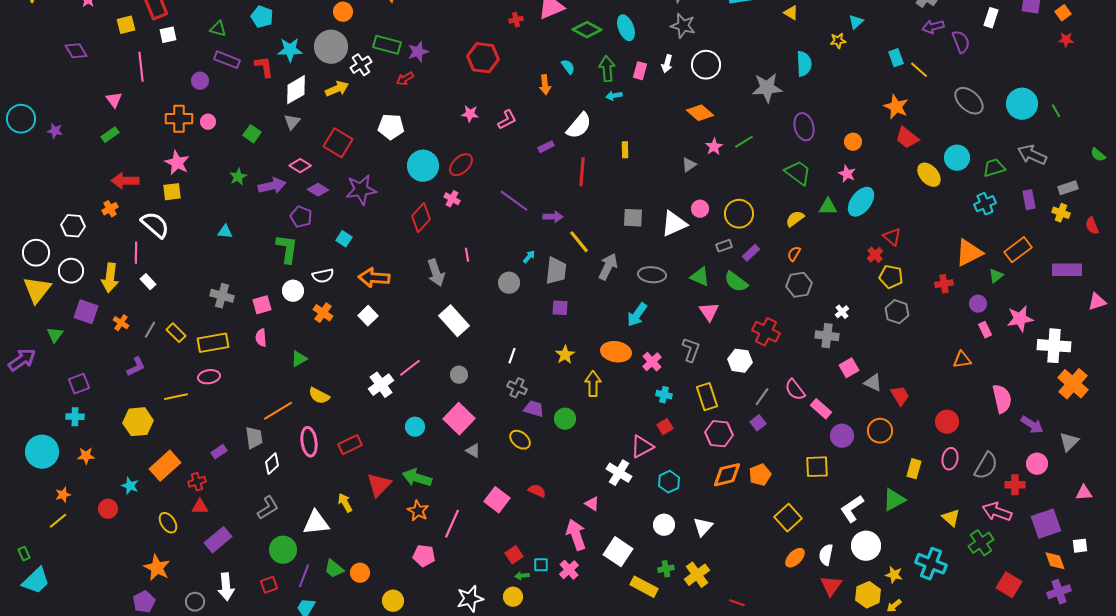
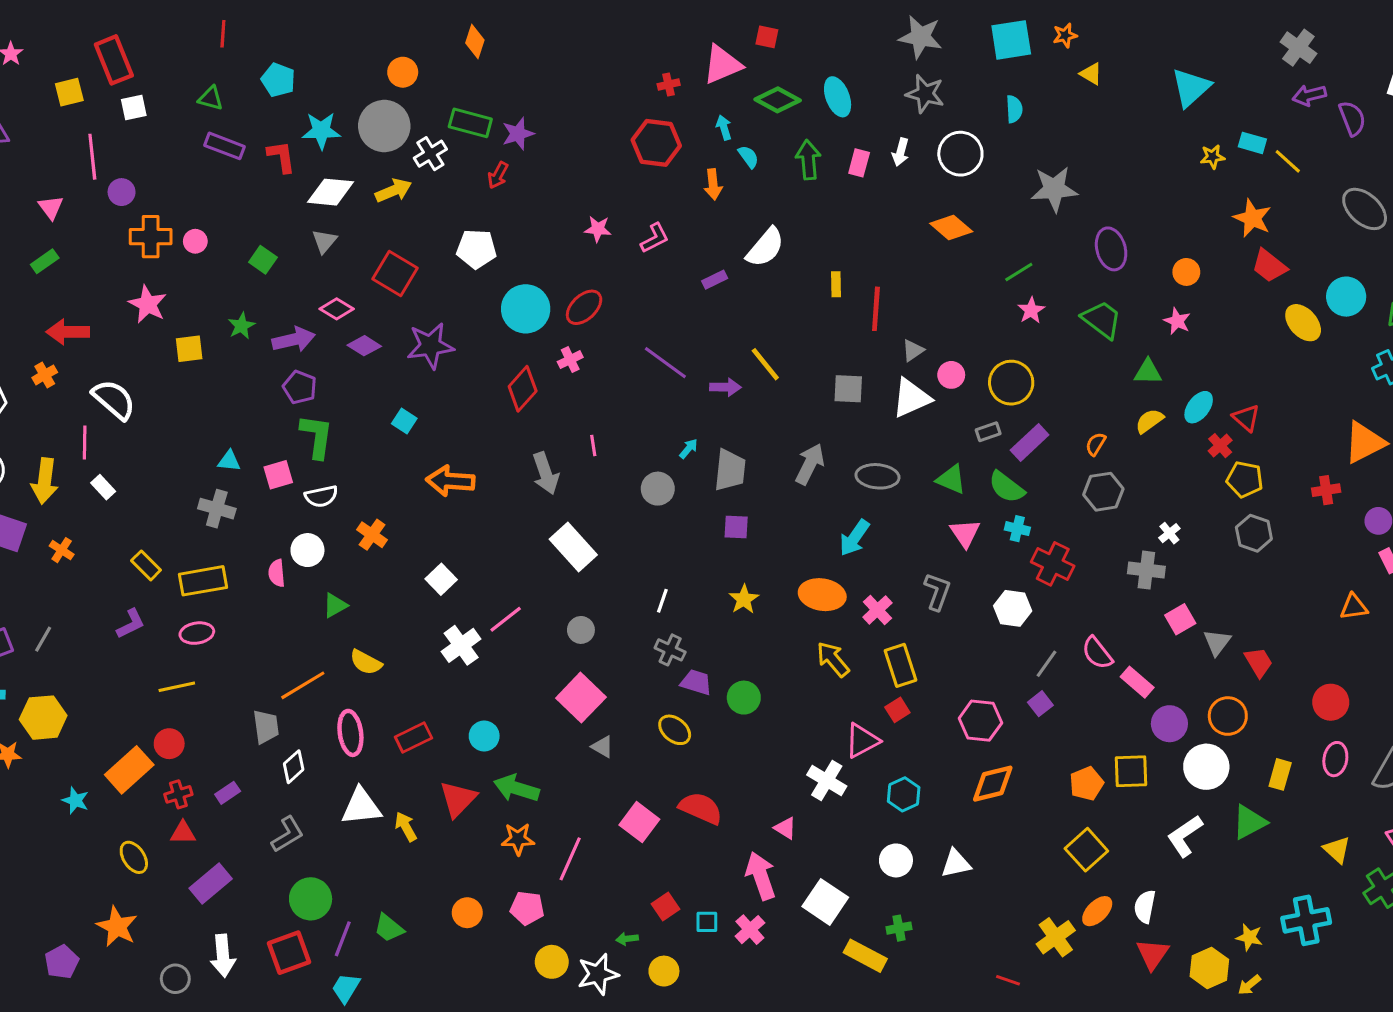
cyan triangle: (856, 22) -> (1191, 88), size x1.8
yellow star: (838, 41) -> (1212, 157), moved
red hexagon: (483, 58) -> (656, 143), moved
cyan rectangle: (896, 58) -> (1252, 143), turned -54
cyan semicircle: (804, 64) -> (1014, 109), moved, size x0.7
red arrow: (405, 79) -> (498, 175), turned -30
purple circle: (200, 81) -> (122, 192), moved
white diamond: (296, 90) -> (330, 192), turned 36
cyan arrow: (614, 96) -> (724, 128), moved, turned 84
pink star: (714, 147) -> (1031, 310), moved
gray triangle: (689, 165) -> (913, 350), moved
red line: (582, 172) -> (876, 309), moved
yellow square: (172, 192) -> (189, 349), moved
pink cross: (452, 199) -> (570, 360), turned 35
cyan ellipse: (861, 202) -> (1199, 407), moved, size x0.7
purple pentagon: (301, 217) -> (300, 387), moved
yellow semicircle: (795, 219) -> (1149, 421), moved
cyan triangle: (225, 232) -> (229, 461), moved
yellow line: (579, 242) -> (765, 364), moved
purple rectangle: (751, 253) -> (1030, 443), size x1.4
white semicircle: (323, 276) -> (321, 496), moved
white circle: (293, 291) -> (307, 550), moved
pink square: (262, 305) -> (278, 475), moved
white square: (368, 316) -> (441, 579), moved
gray line: (150, 330) -> (43, 639), moved
purple L-shape: (136, 367) -> (131, 624), moved
gray triangle: (873, 383) -> (1217, 642), turned 42
yellow arrow: (593, 384) -> (833, 659), moved, turned -40
cyan cross: (664, 395) -> (1017, 529), moved
yellow line: (176, 397) -> (177, 687), moved
yellow rectangle: (707, 397) -> (901, 665), moved
yellow hexagon: (138, 422) -> (43, 718), moved
cyan circle: (415, 427) -> (484, 736), moved
purple rectangle: (219, 452) -> (228, 793), moved
orange pentagon: (760, 475) -> (1086, 784), moved
red semicircle: (537, 491) -> (701, 808), size x1.6
red circle: (108, 509) -> (169, 744), moved
orange star: (418, 511) -> (518, 839), turned -30
white triangle: (316, 523) -> (361, 807), moved
white triangle: (703, 527) -> (956, 864), turned 35
white circle: (866, 546) -> (1206, 767), moved
cyan cross: (931, 564) -> (1306, 920), turned -32
orange circle: (360, 573) -> (467, 913), moved
yellow cross: (697, 575) -> (1056, 937), moved
green arrow: (522, 576) -> (627, 939), moved
red square: (269, 585) -> (289, 953), size x1.6
yellow circle: (393, 601) -> (552, 962), moved
purple pentagon: (144, 602) -> (62, 962), moved

